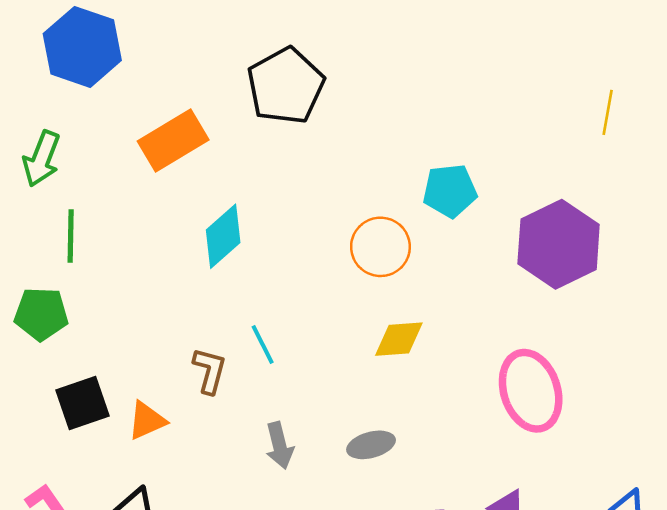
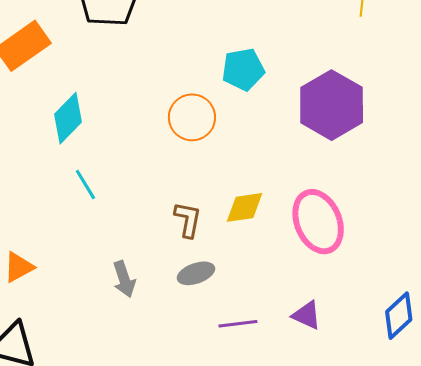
yellow diamond: (399, 339) -> (244, 207), moved
cyan line: (263, 344) -> (85, 185), moved
brown L-shape: (210, 371) -> (188, 220), moved

